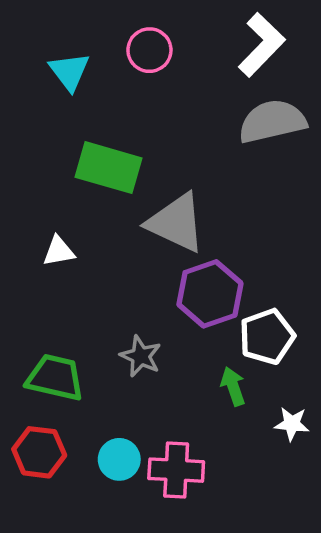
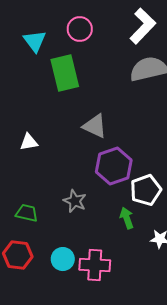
green rectangle: (109, 168) -> (65, 73), moved, turned 60
gray triangle: (176, 223) -> (95, 126), size x0.7
green trapezoid: (55, 378) -> (27, 213), size x0.7

